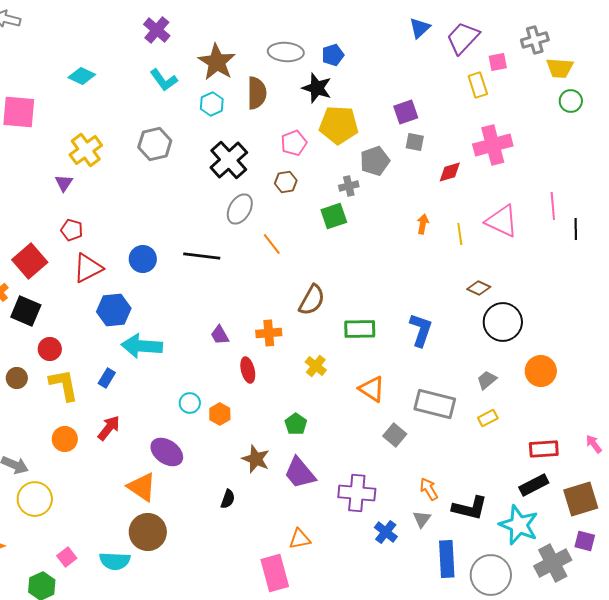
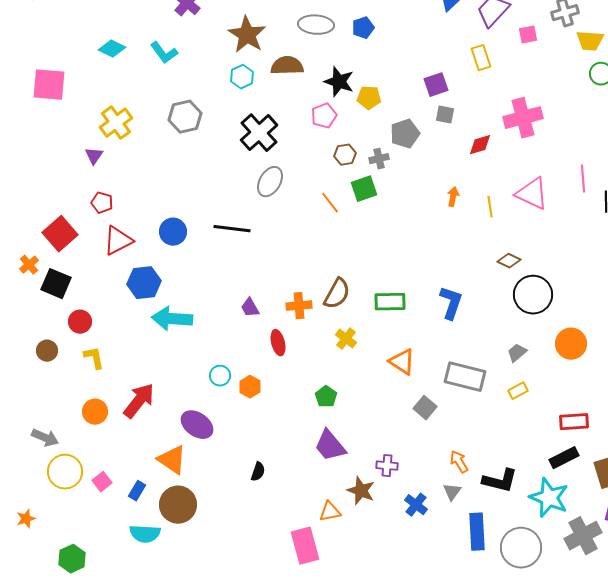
cyan L-shape: (164, 80) -> (164, 53), moved
yellow rectangle: (478, 85) -> (481, 58), moved
black star: (317, 88) -> (339, 82), moved
brown semicircle: (257, 93) -> (287, 66), turned -92
yellow pentagon: (339, 125) -> (369, 98), size x0.6
brown hexagon: (286, 182) -> (345, 155), moved
orange line: (272, 244) -> (330, 203), moved
brown semicircle: (312, 300) -> (337, 294), moved
blue rectangle: (107, 378) -> (137, 491), moved
yellow L-shape: (64, 385) -> (94, 358), size x0.7
red arrow: (109, 428) -> (139, 401), size x1.4
brown star: (256, 459) -> (361, 491), moved
purple cross: (357, 493) -> (387, 466), size x0.6
pink square: (67, 557) -> (102, 482), moved

